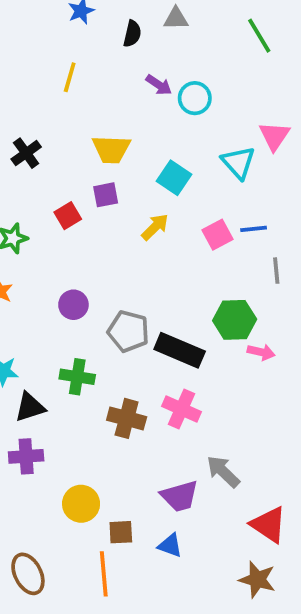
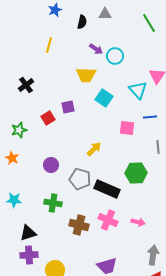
yellow trapezoid: (111, 149) -> (86, 75), moved
yellow arrow: (155, 227) -> (94, 149), moved
blue line: (254, 229) -> (150, 117), moved
pink square: (218, 235) -> (127, 128), turned 35
pink arrow: (261, 352) -> (138, 222), moved
black triangle: (30, 407) -> (28, 233), moved
purple cross: (26, 456) -> (29, 255), moved
gray arrow: (223, 472) -> (153, 255), moved, turned 54

